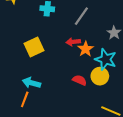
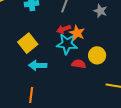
cyan star: (106, 59) -> (67, 44), moved
cyan arrow: (31, 83) -> (38, 65), moved

